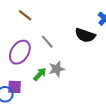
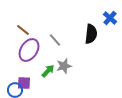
brown line: (25, 15) -> (23, 30), moved
black semicircle: (85, 35) -> (91, 34), turned -102

